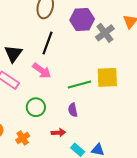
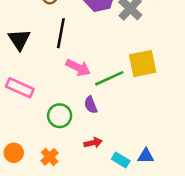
black triangle: (13, 54) -> (19, 40), moved
pink arrow: (42, 71) -> (78, 68), moved
purple semicircle: (73, 110) -> (91, 105), moved

